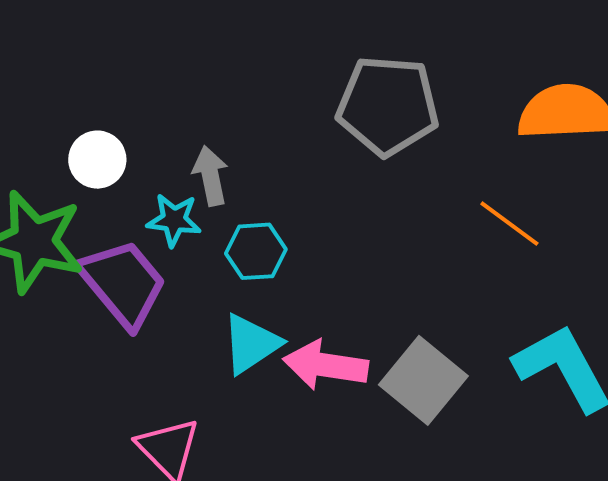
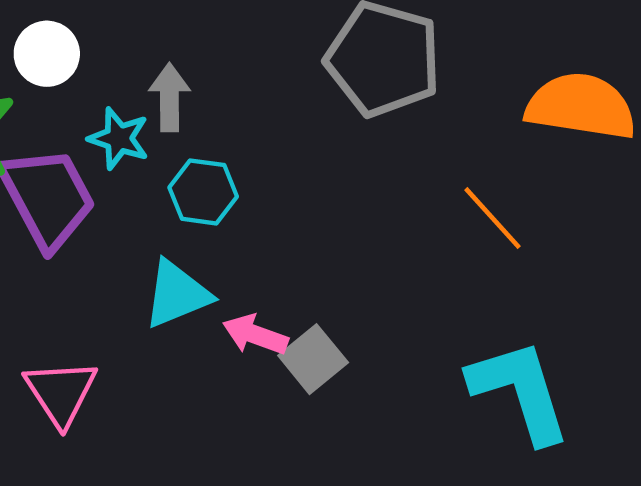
pink arrow: (326, 365) -> (255, 335), size x0.7
gray square: (423, 380) -> (313, 359), moved, size x0.7

